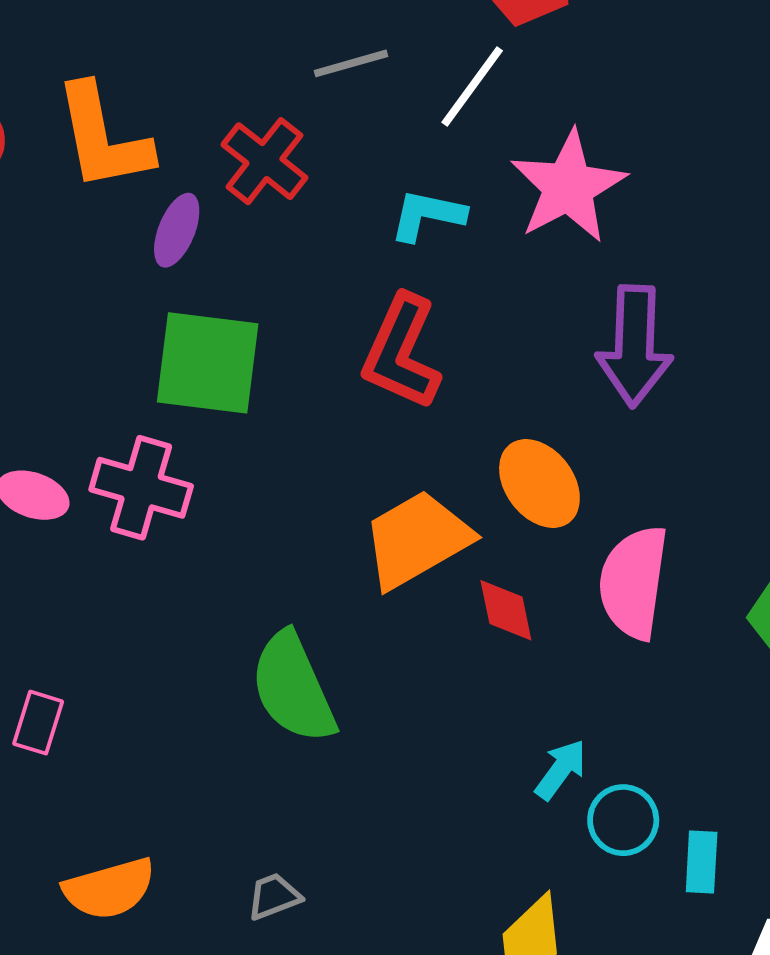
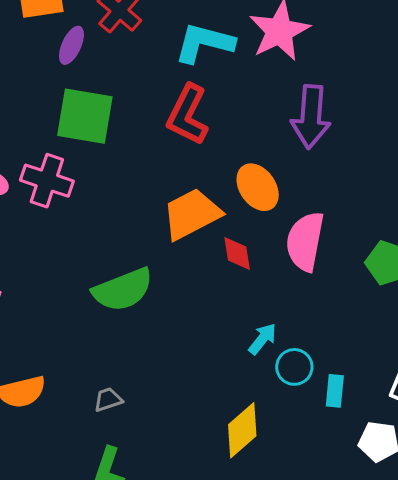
cyan L-shape: (427, 215) -> (204, 43), size x1.5
green semicircle: (293, 688) -> (123, 290), turned -90

